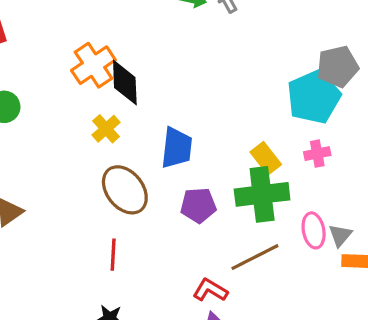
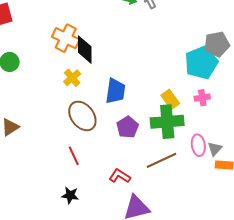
orange cross: (93, 65) -> (66, 38), turned -32
purple pentagon: (198, 205) -> (128, 127), turned -30
red line: (113, 255) -> (74, 156), turned -30
red L-shape: (210, 290) -> (120, 176), moved

